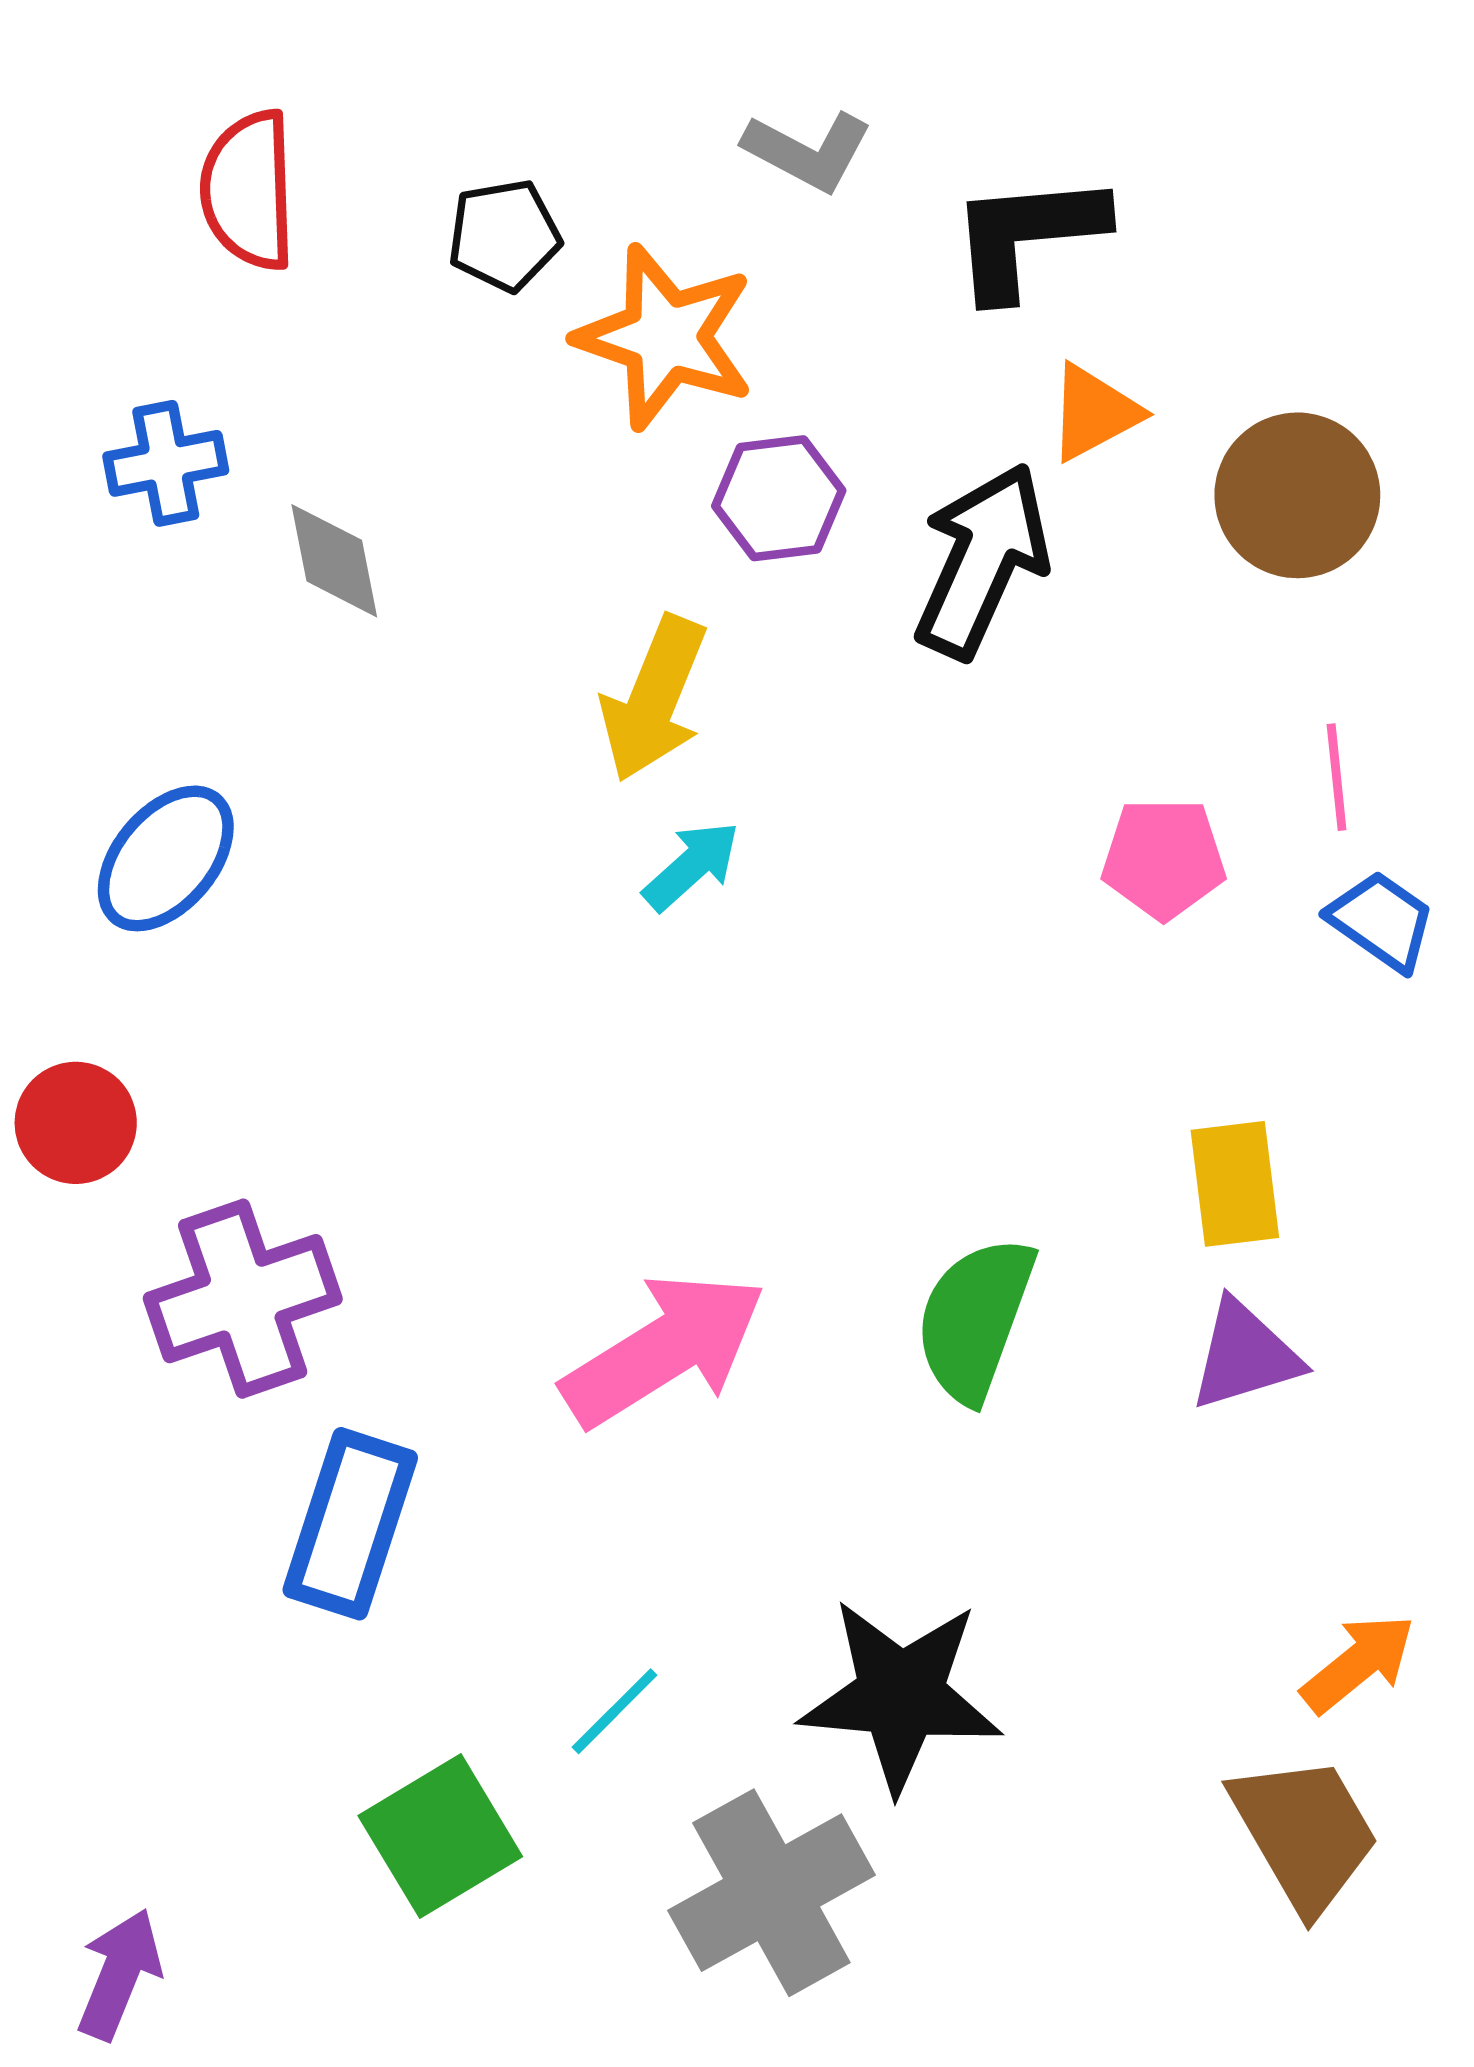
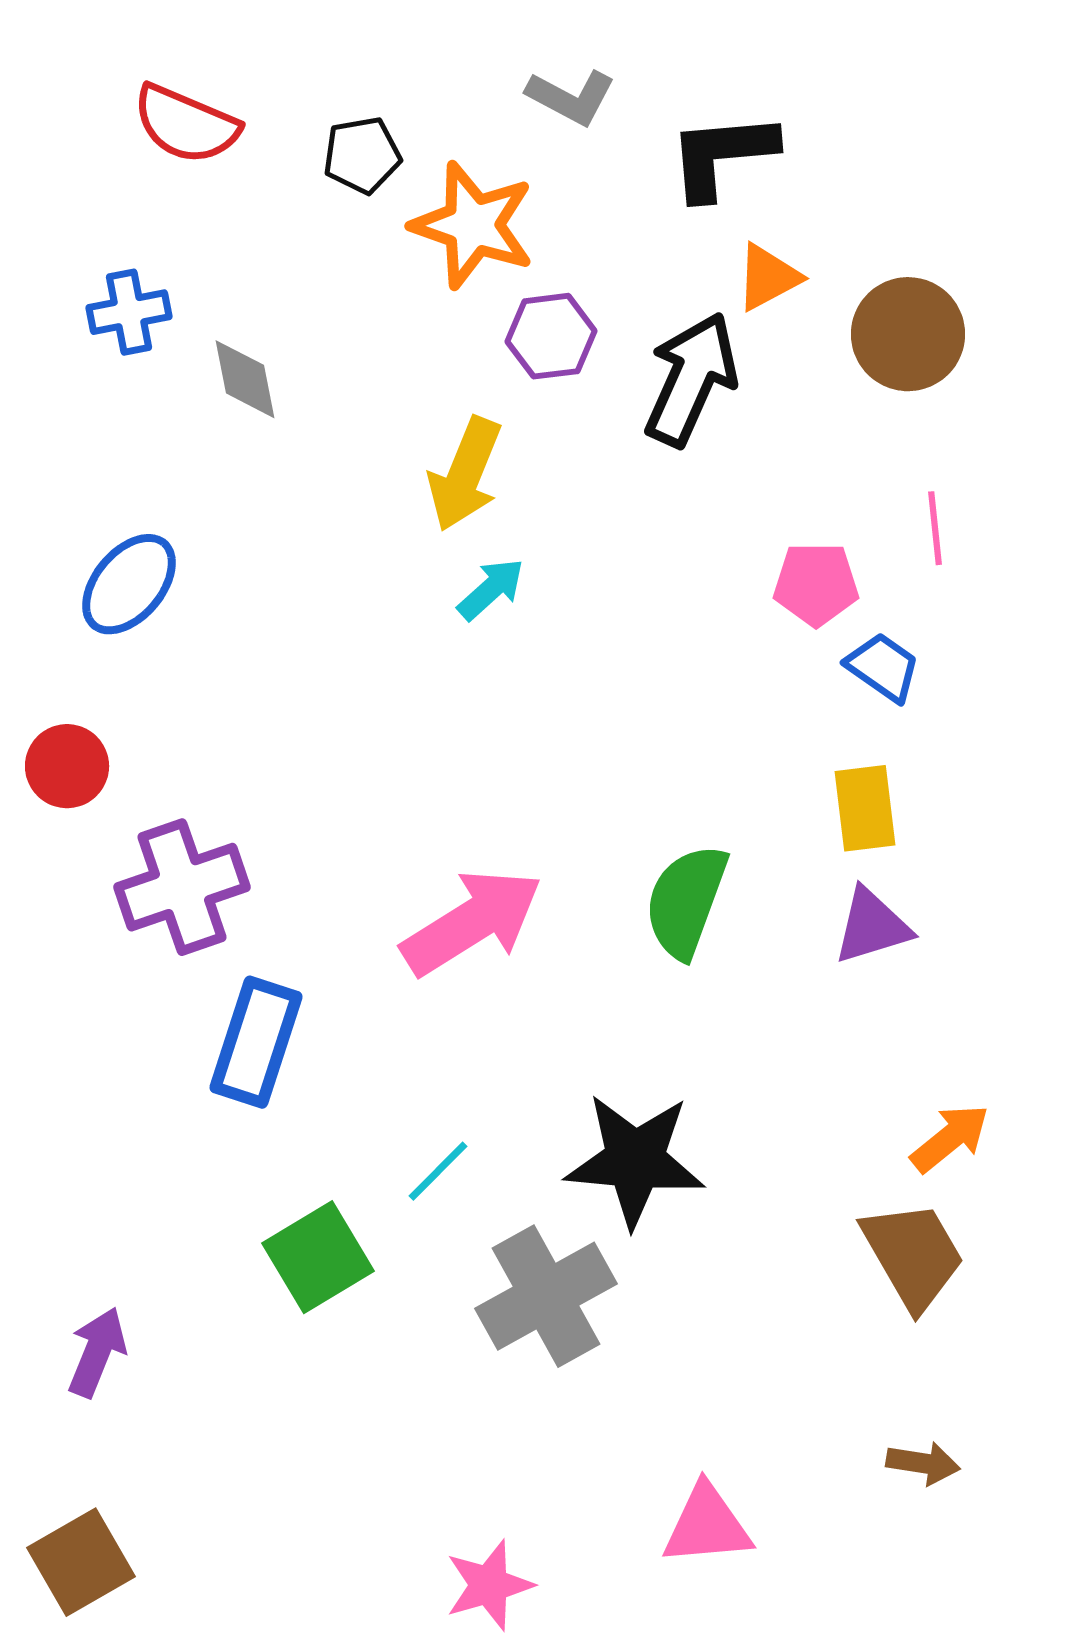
red semicircle: (249, 190) -> (186, 124), turned -65
blue trapezoid: (1382, 921) -> (883, 667), moved

